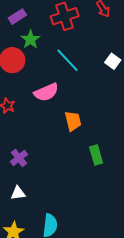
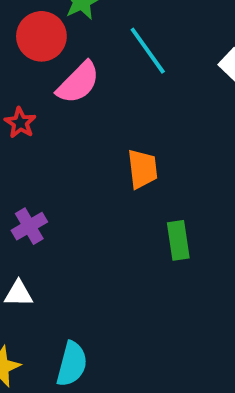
pink semicircle: (46, 92) -> (78, 83), moved, turned -30

